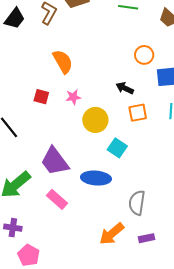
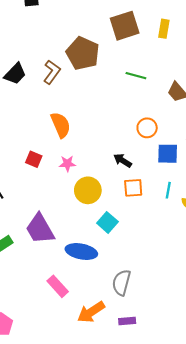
pink rectangle: (57, 199) -> (58, 286), moved

